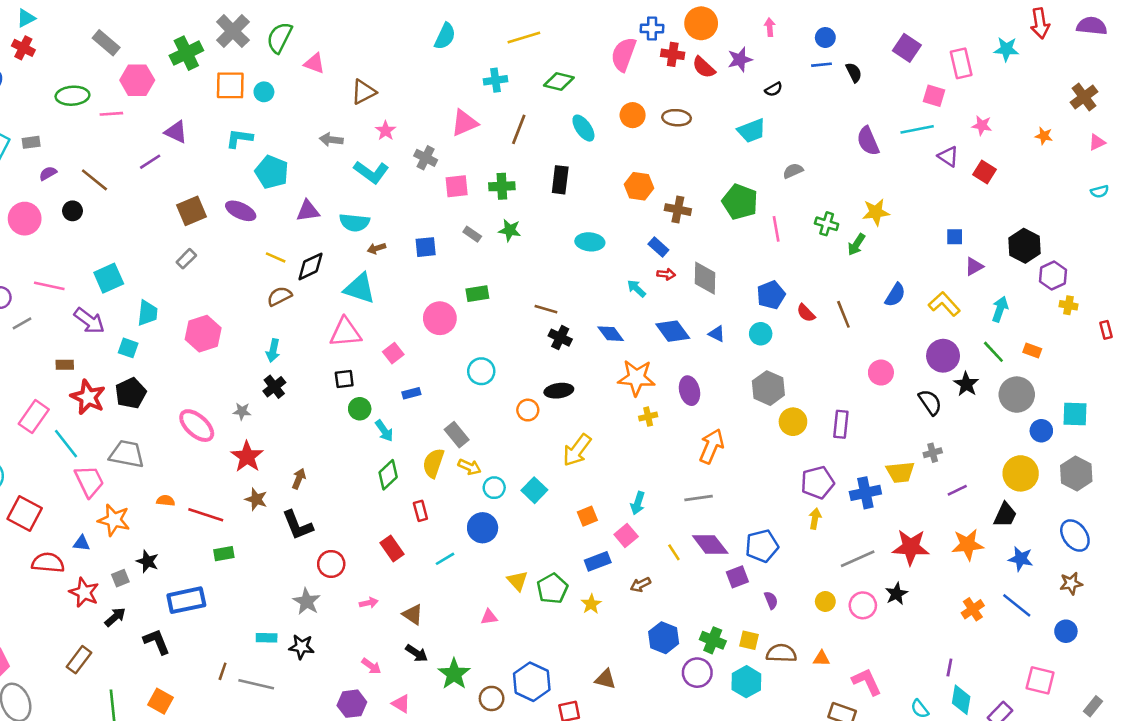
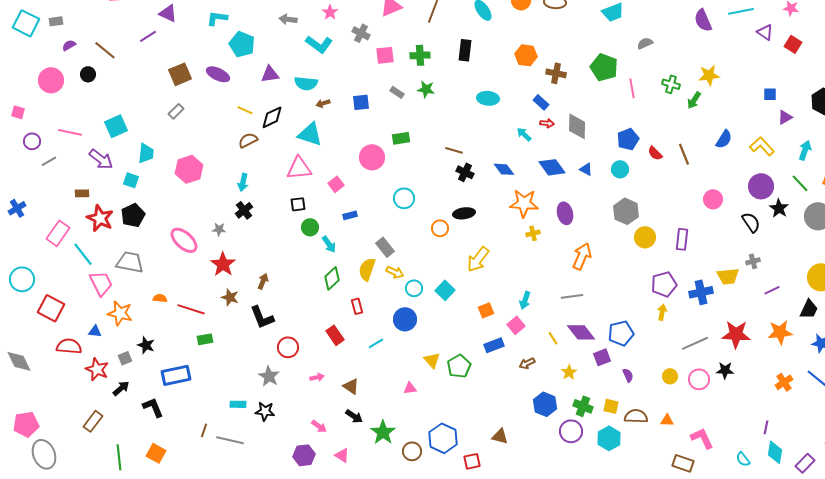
black star: (896, 594) -> (725, 370), turned 30
yellow star: (591, 604) -> (569, 372), moved

